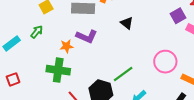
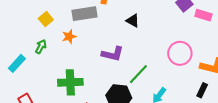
purple L-shape: (87, 36) -> (113, 54), moved
orange star: (67, 46) -> (69, 37), moved

